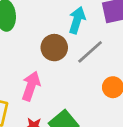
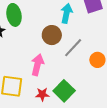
gray line: (90, 52) -> (73, 48), moved

